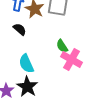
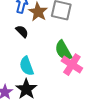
green semicircle: (62, 46) -> (63, 51), size x1.5

